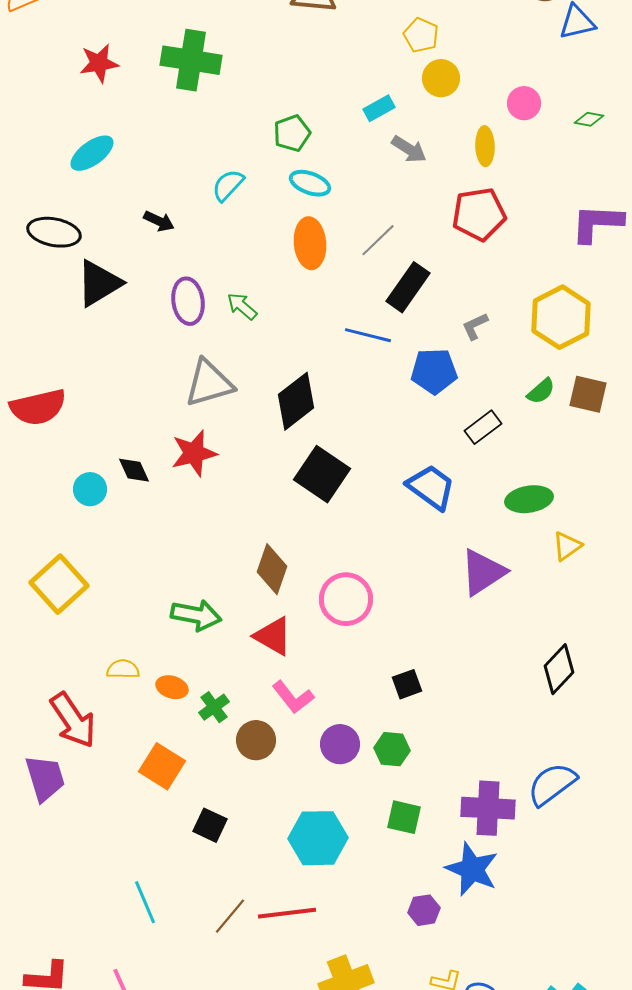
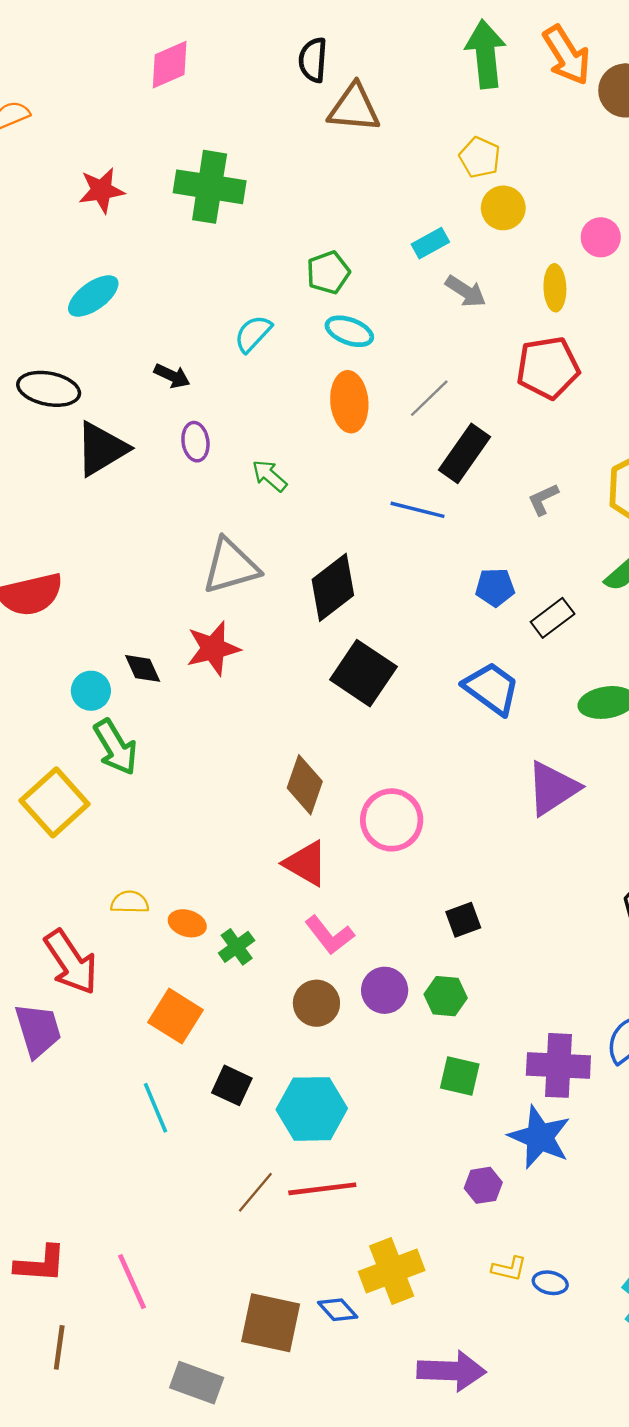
purple ellipse: (188, 301) -> (195, 442), moved, size x0.7
blue pentagon: (434, 371) -> (495, 587), moved, size x0.7
green arrow: (196, 615) -> (116, 747), moved, turned 48
brown circle: (256, 740) -> (316, 1003), moved
cyan hexagon: (318, 838) -> (312, 1109), moved
cyan line: (145, 902) -> (156, 1108), moved

